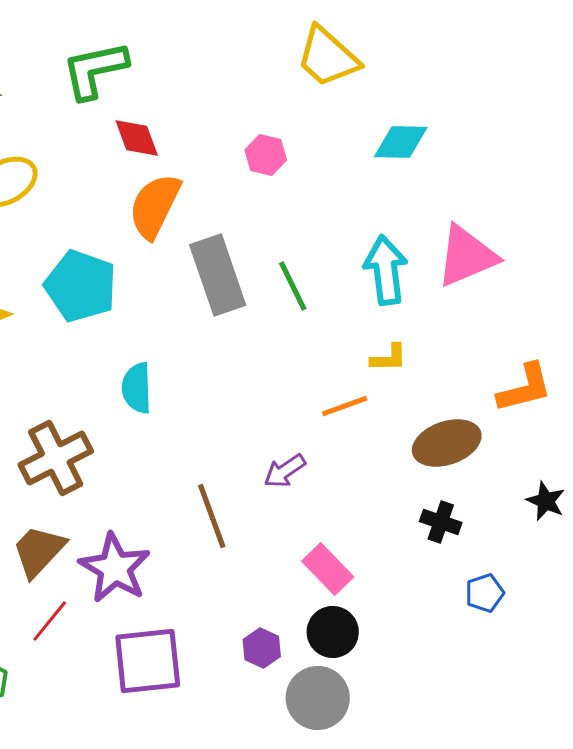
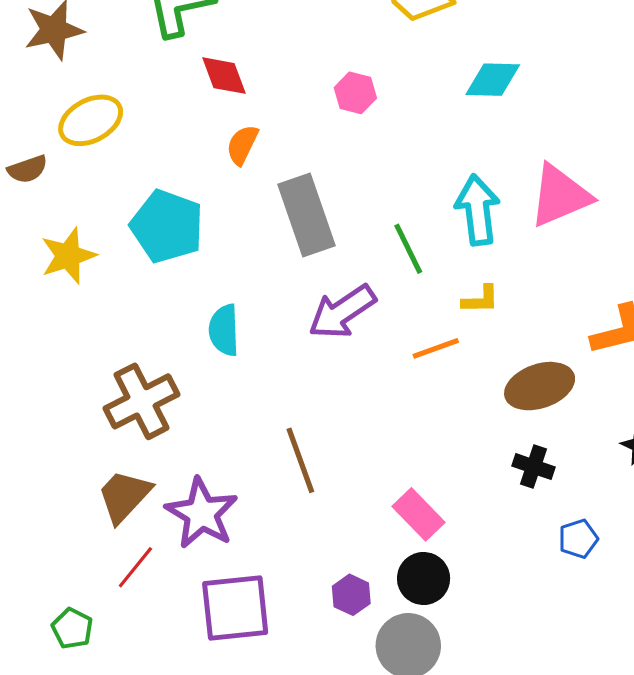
orange semicircle: (155, 206) -> (242, 145), size x0.6
green line: (293, 286) -> (408, 249), moved
purple arrow: (285, 471) -> (342, 312), moved, size x1.6

